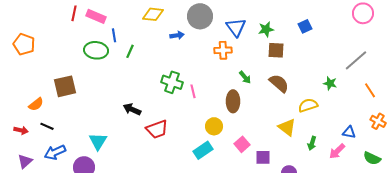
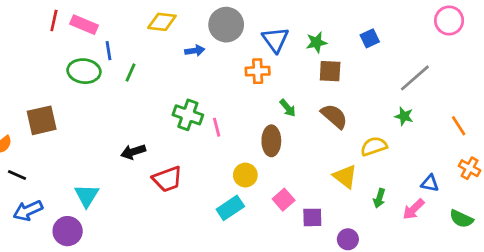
gray line: (356, 60) -> (415, 78), moved
black arrow: (132, 109) -> (133, 152), turned -42

